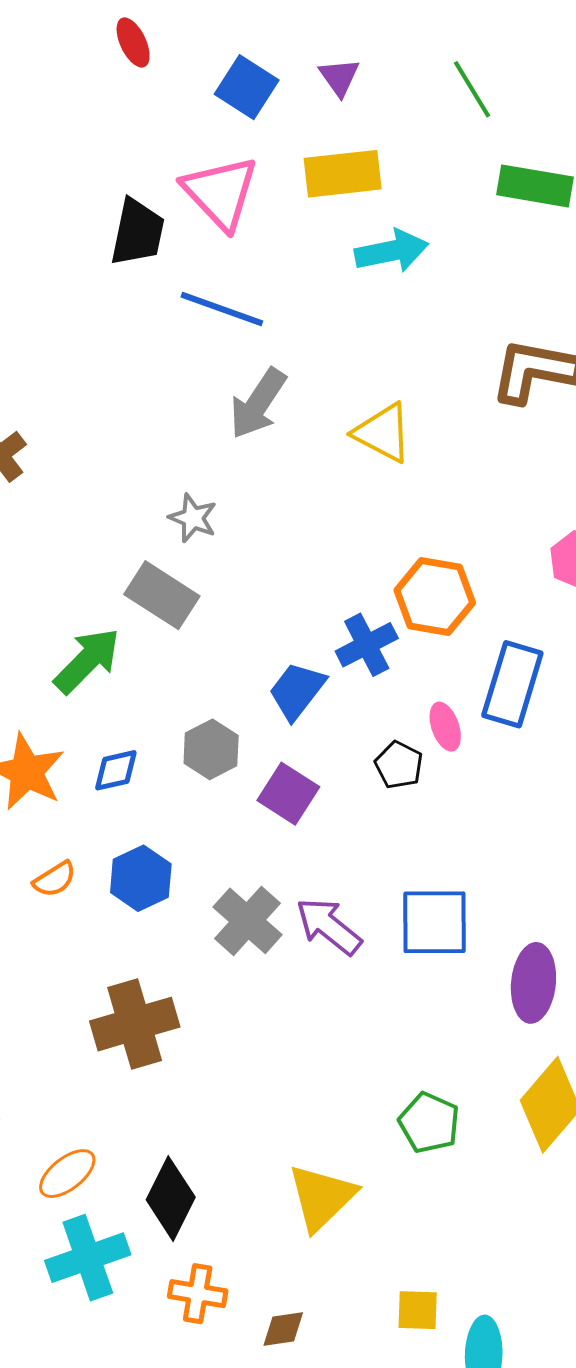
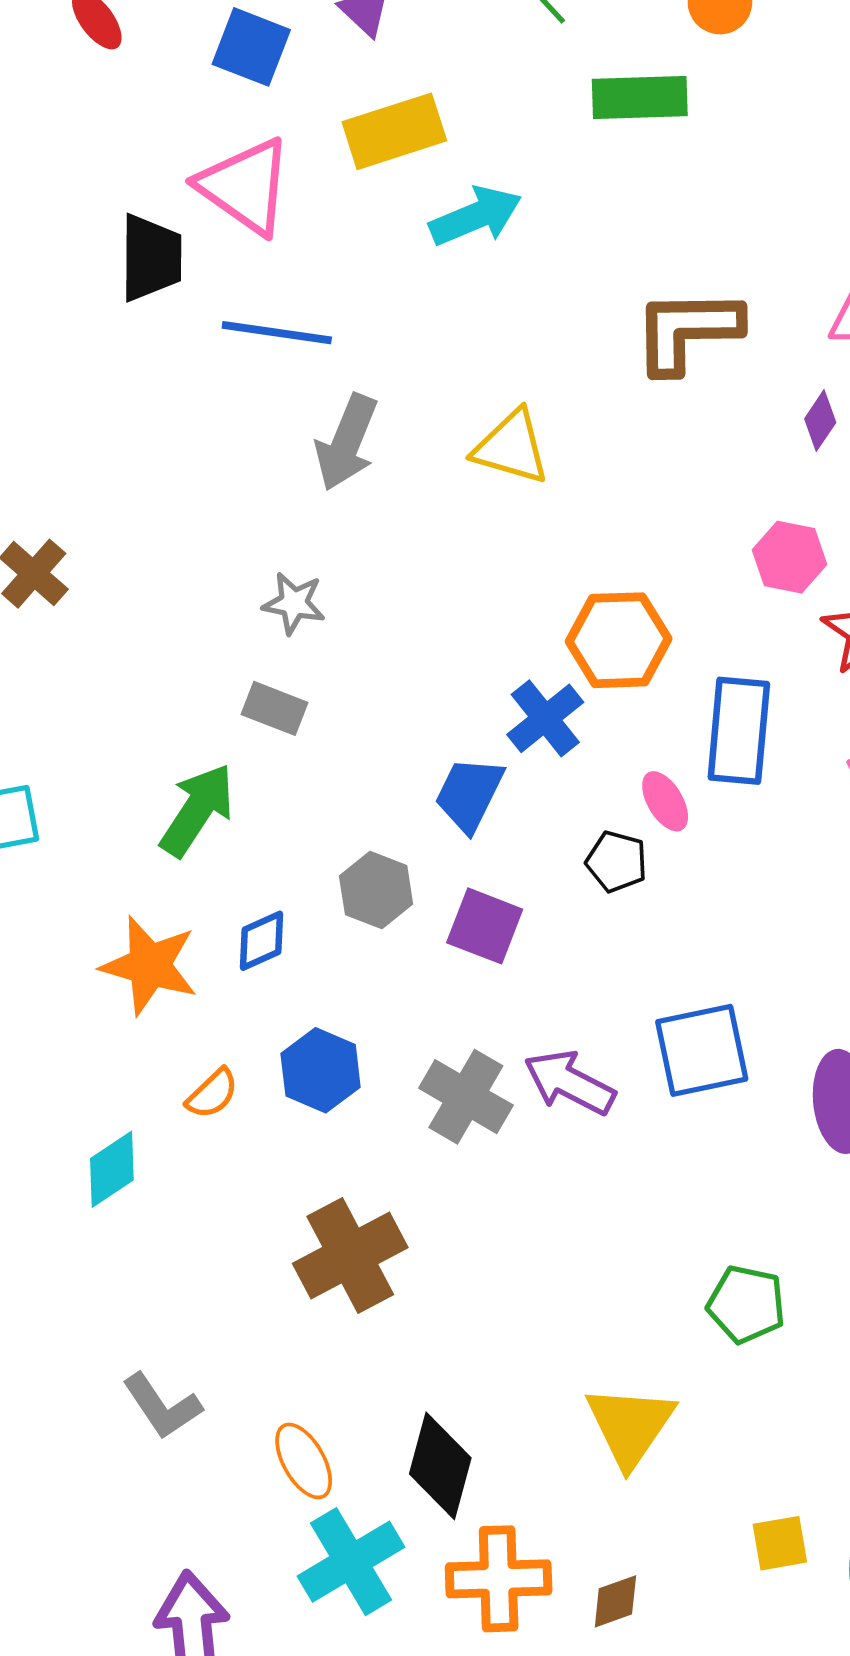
gray rectangle: (162, 595) -> (275, 708), size x0.7
orange ellipse: (67, 1174) -> (304, 1461), turned -70
orange cross: (198, 1294) -> (499, 1579), size x1.4

